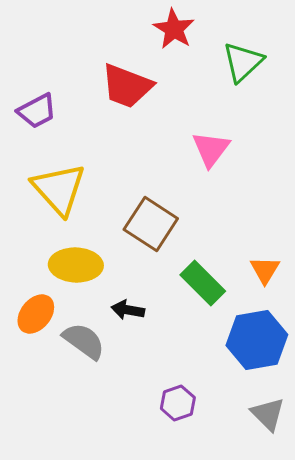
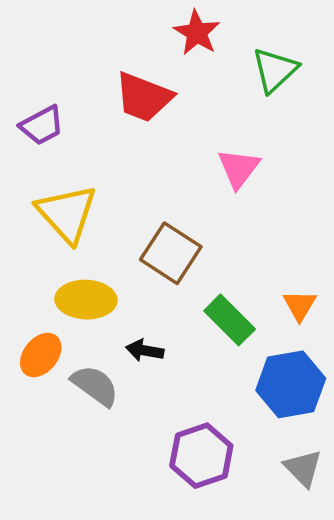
purple hexagon: (178, 403) -> (201, 456), size x1.6

